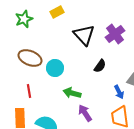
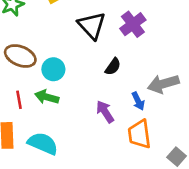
green arrow: (72, 93) -> (47, 97), moved
purple arrow: (85, 113) -> (105, 112), moved

